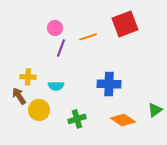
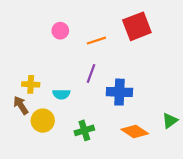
purple line: (61, 48) -> (91, 73), moved

